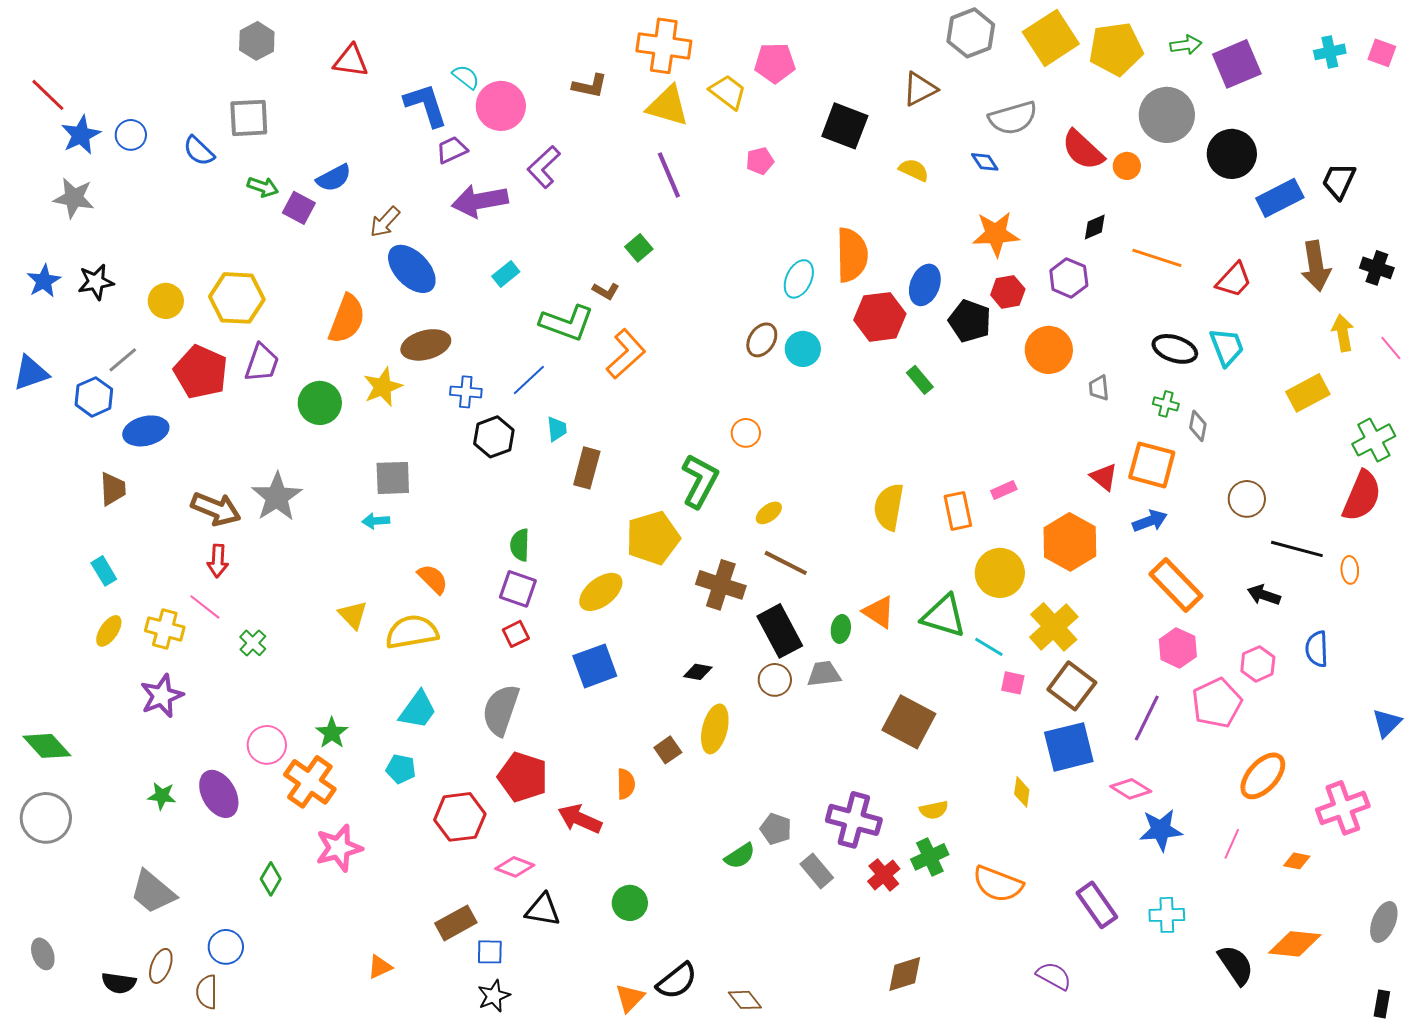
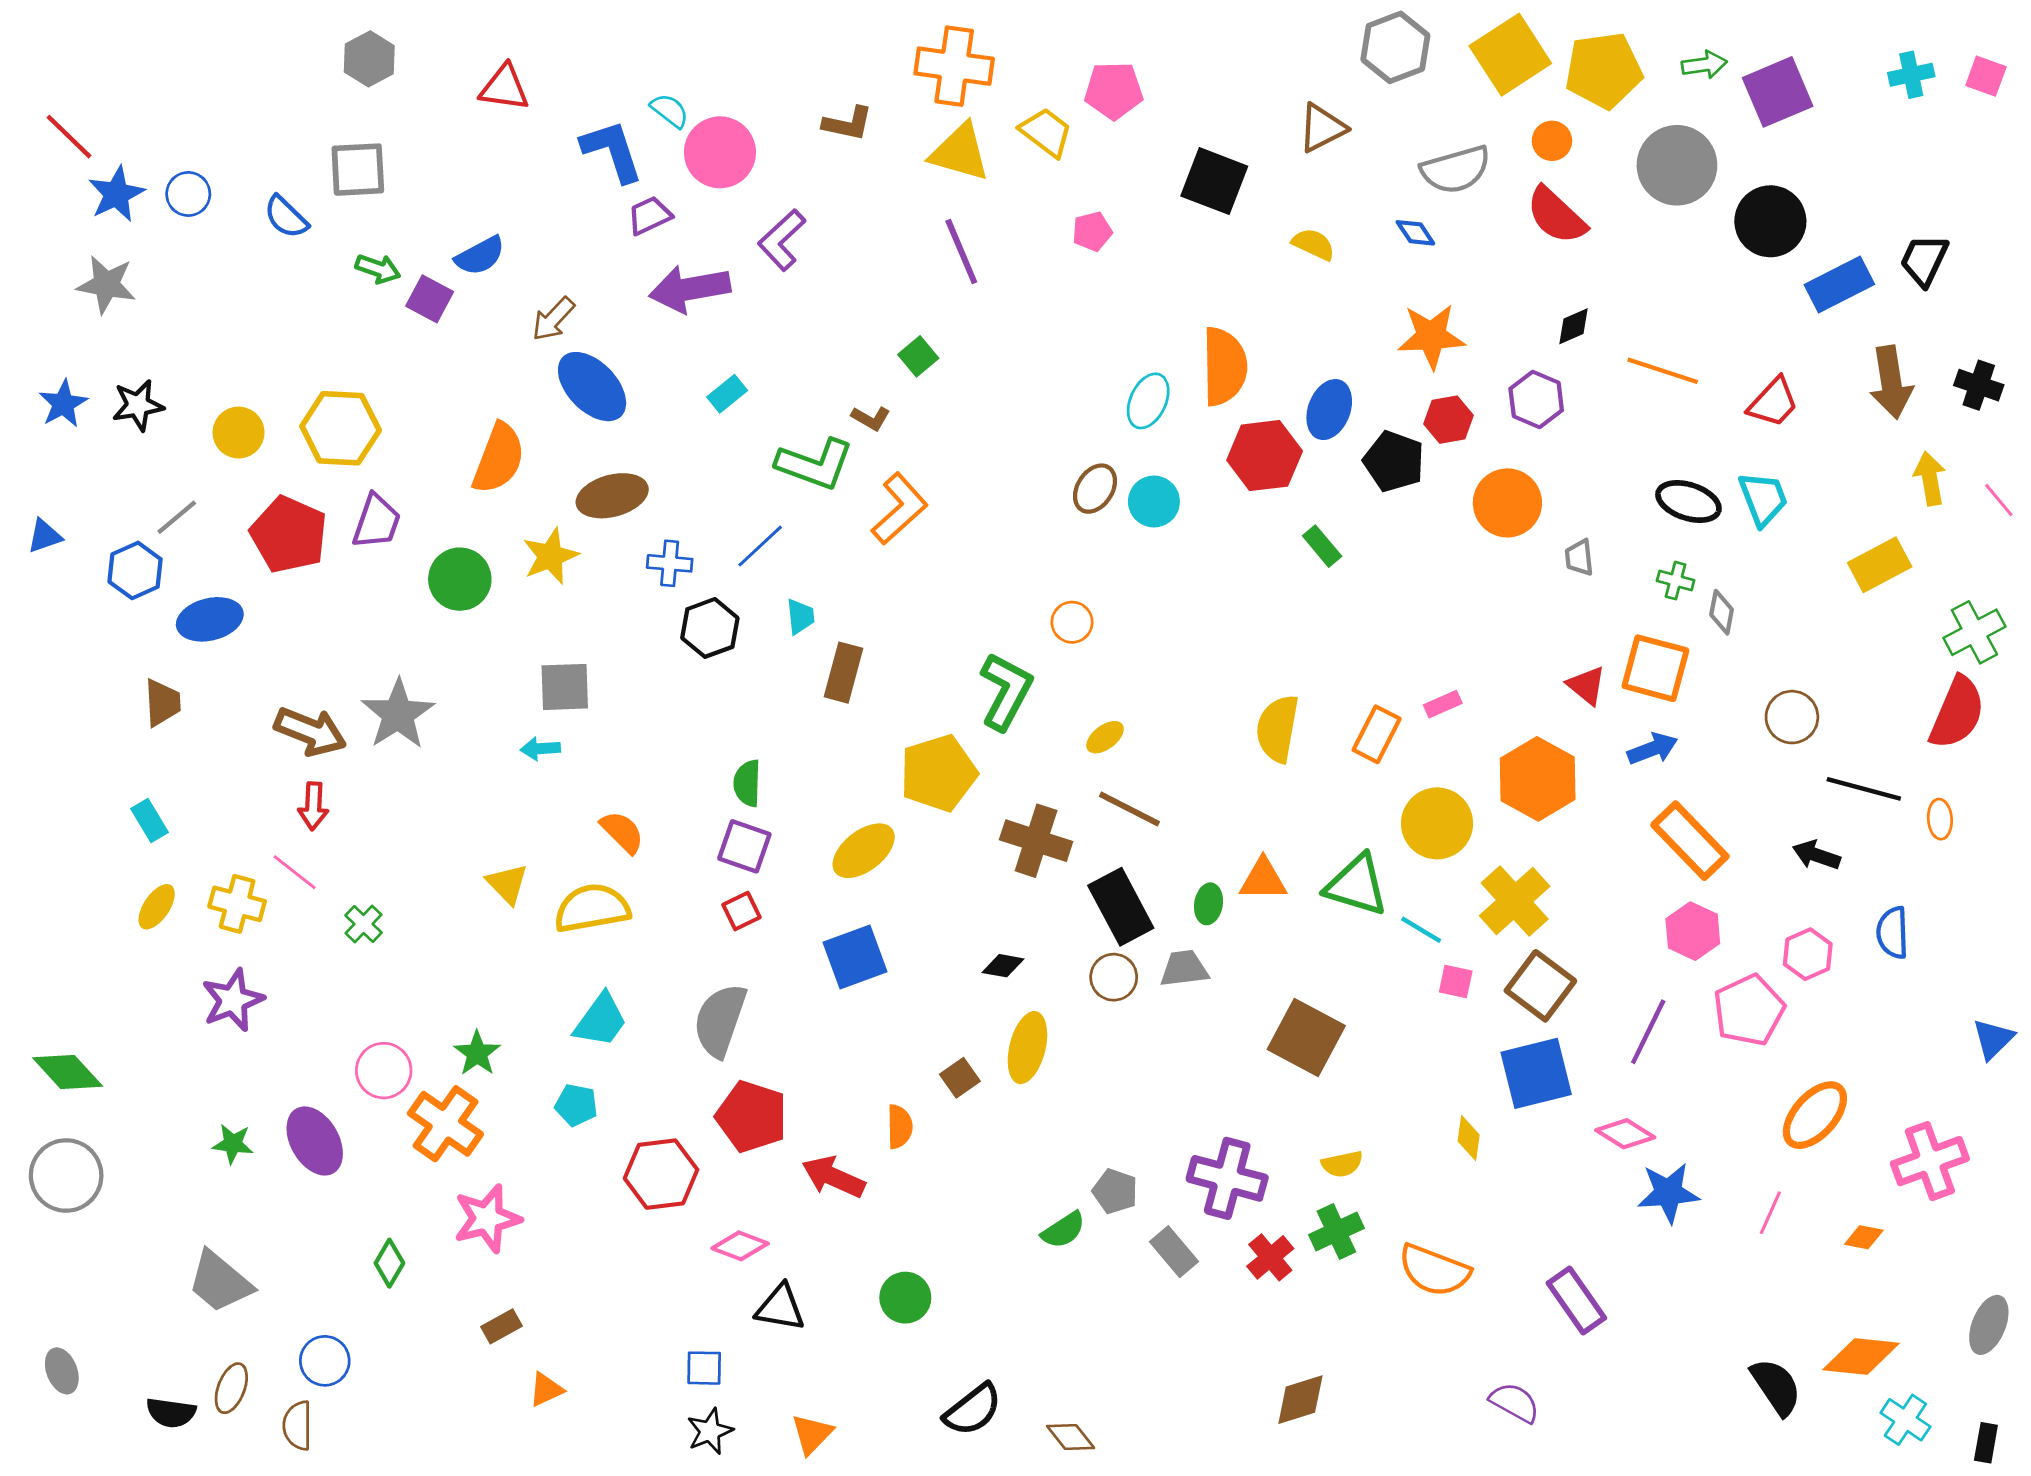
orange circle: (1127, 166) -> (1552, 141), moved
blue triangle: (31, 373) -> (45, 536), size x0.7
orange rectangle: (958, 511) -> (1377, 734), turned 39
orange triangle: (879, 612) -> (1263, 879), turned -33
cyan cross: (1167, 915) -> (1905, 1420), moved, turned 36
brown rectangle: (456, 923) -> (502, 1326), moved, size x0.7
orange triangle: (630, 998) -> (812, 1434), moved

